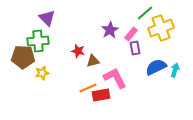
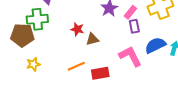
yellow star: (42, 73) -> (33, 64), moved
pink L-shape: (115, 78) -> (130, 56), moved
orange line: (88, 88) -> (76, 66), moved

